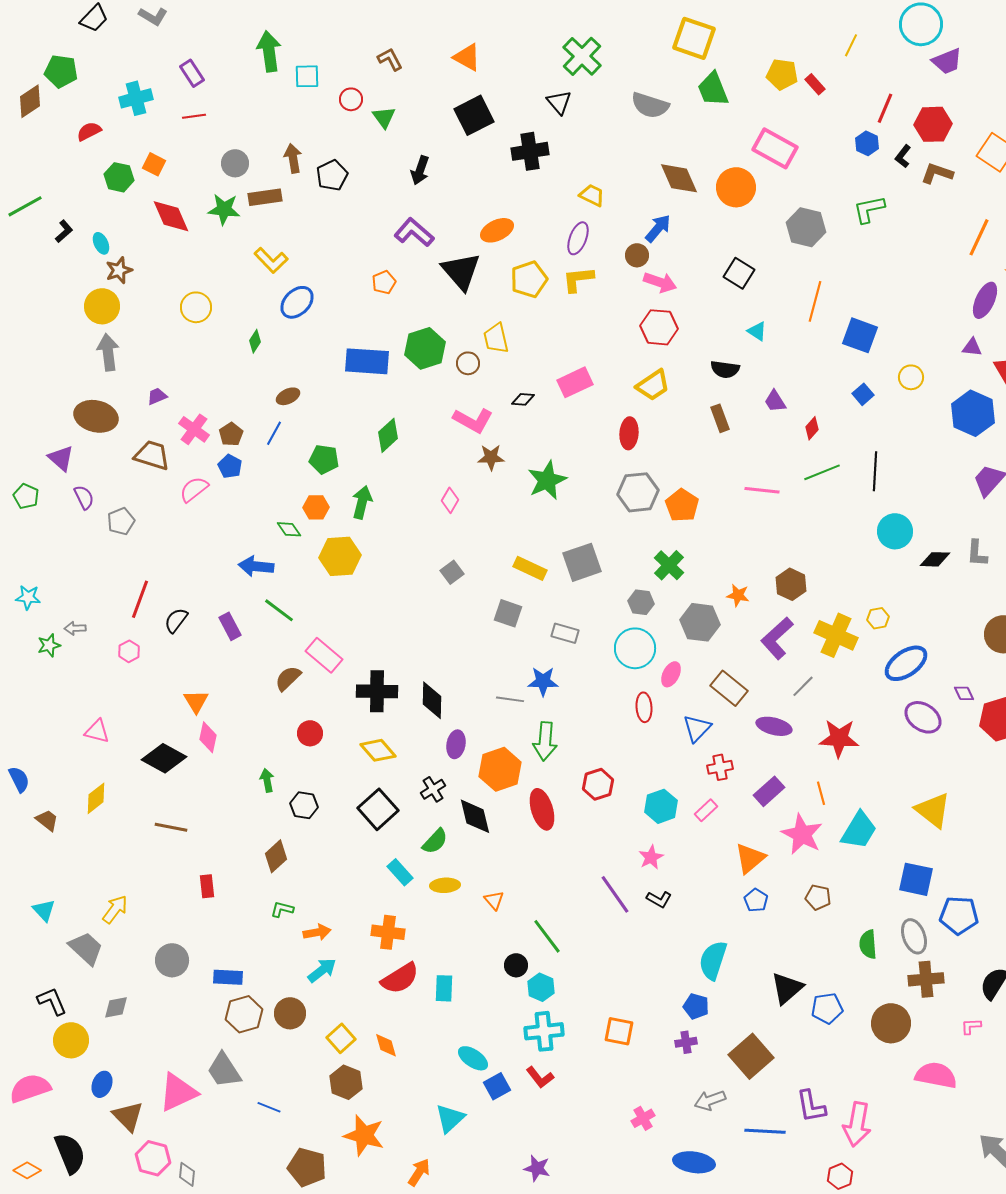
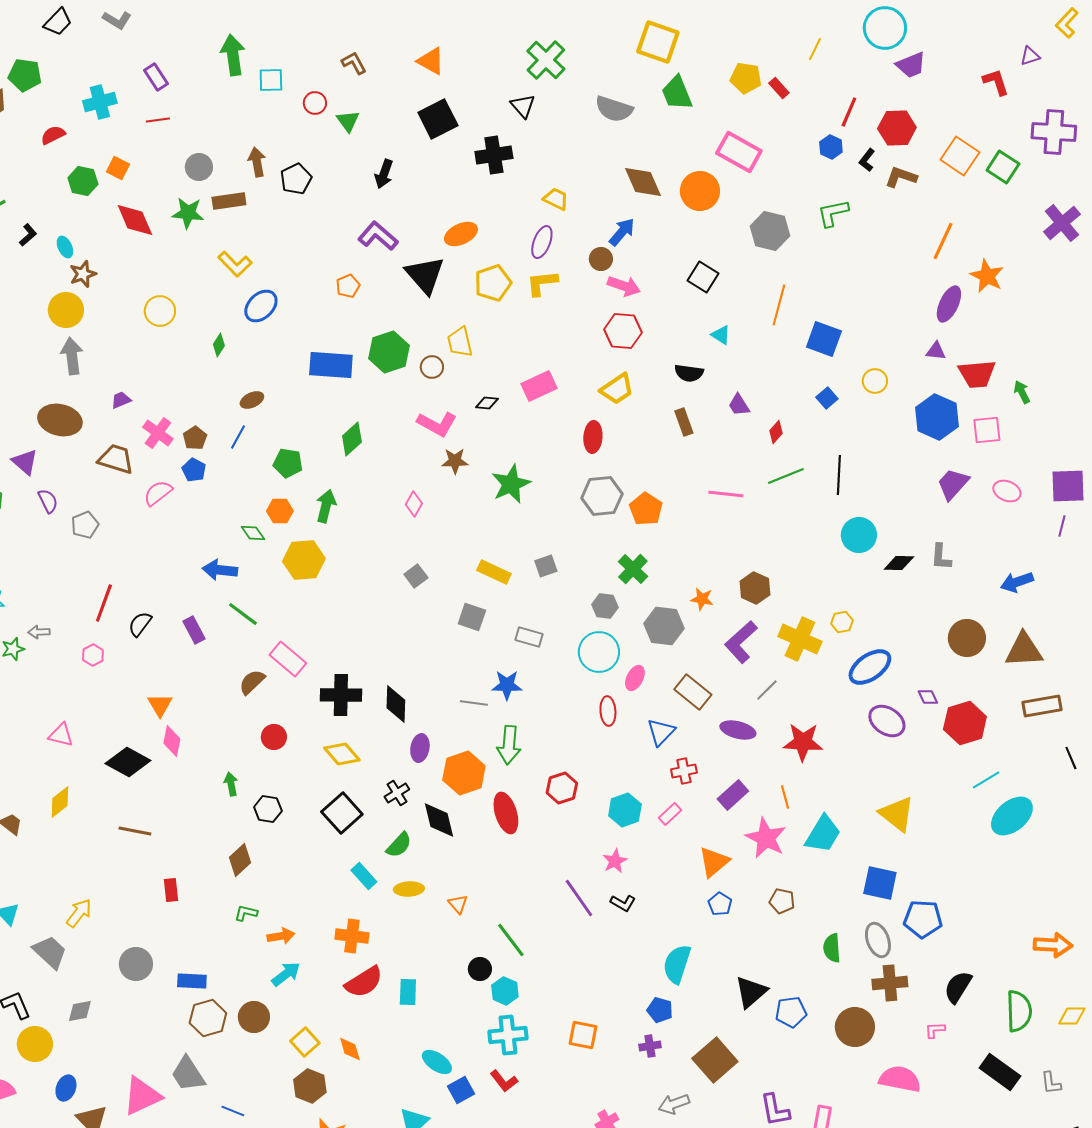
gray square: (582, 562) -> (546, 566), size x0.6

